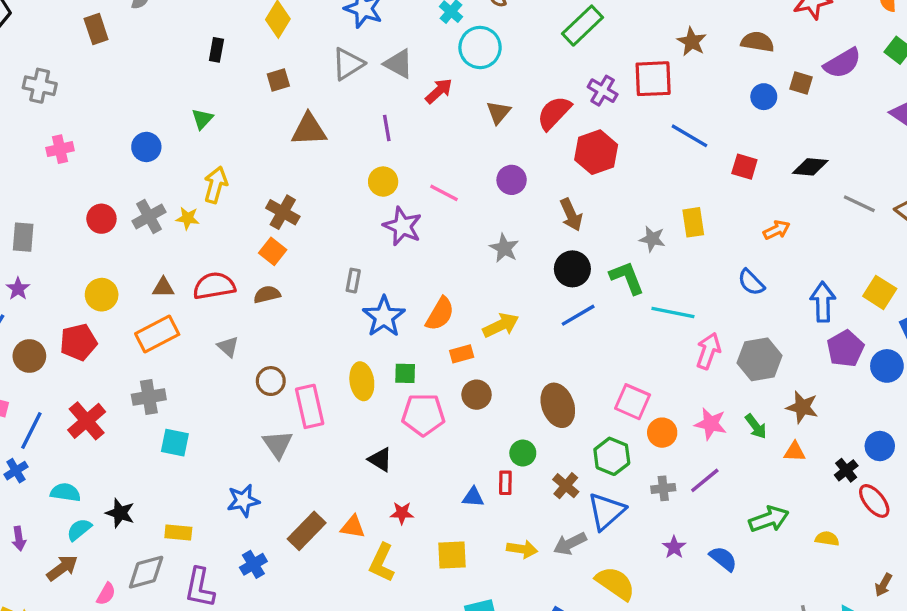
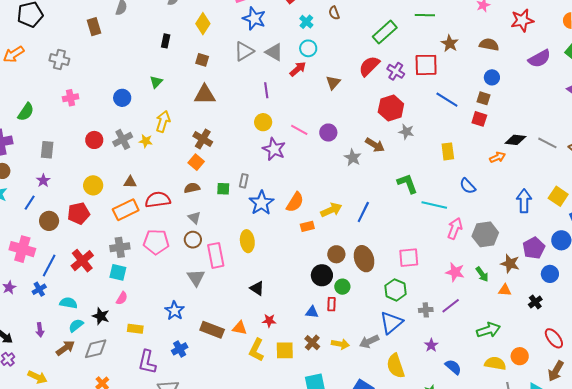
cyan circle: (480, 47) -> (308, 48), moved, size x0.7
brown square: (278, 80) -> (202, 60), turned 32
brown square: (801, 83) -> (484, 98), moved
red semicircle: (554, 113) -> (369, 66), moved
brown triangle: (309, 130) -> (205, 95), moved
black diamond: (810, 167) -> (515, 140), moved
purple circle: (512, 180) -> (328, 133), moved
brown arrow: (571, 215) -> (375, 145), turned -36
gray star: (652, 239) -> (406, 132), moved
gray star: (504, 248) -> (353, 158), moved
black circle: (572, 269) -> (322, 275), moved
blue semicircle: (751, 282) -> (468, 186), moved
red semicircle: (214, 286) -> (158, 200), moved
blue line: (578, 315) -> (363, 212), moved, turned -35
gray triangle: (228, 347) -> (194, 218), moved
purple pentagon: (845, 349) -> (534, 248), moved
green square: (405, 373) -> (223, 189), moved
brown circle: (477, 395) -> (336, 254), moved
pink square: (633, 402) -> (409, 258), turned -30
pink pentagon: (423, 415) -> (156, 242), moved
orange circle: (662, 433) -> (520, 356), moved
cyan square: (175, 443) -> (118, 272), moved
blue circle: (880, 446) -> (550, 274), moved
brown cross: (566, 486) -> (312, 343), moved
blue star: (243, 501) -> (175, 311), turned -30
red ellipse: (874, 501) -> (554, 338), moved
brown rectangle: (307, 531) -> (212, 330), turned 65
yellow semicircle: (827, 539) -> (495, 363), moved, size x1.5
yellow square: (452, 555) -> (285, 350), moved
blue semicircle: (723, 559) -> (453, 367), moved
gray diamond: (146, 572) -> (96, 349), moved
yellow semicircle: (615, 583) -> (396, 366), turned -145
brown arrow: (883, 585) -> (556, 371), size x1.5
pink semicircle: (106, 594) -> (122, 298), moved

